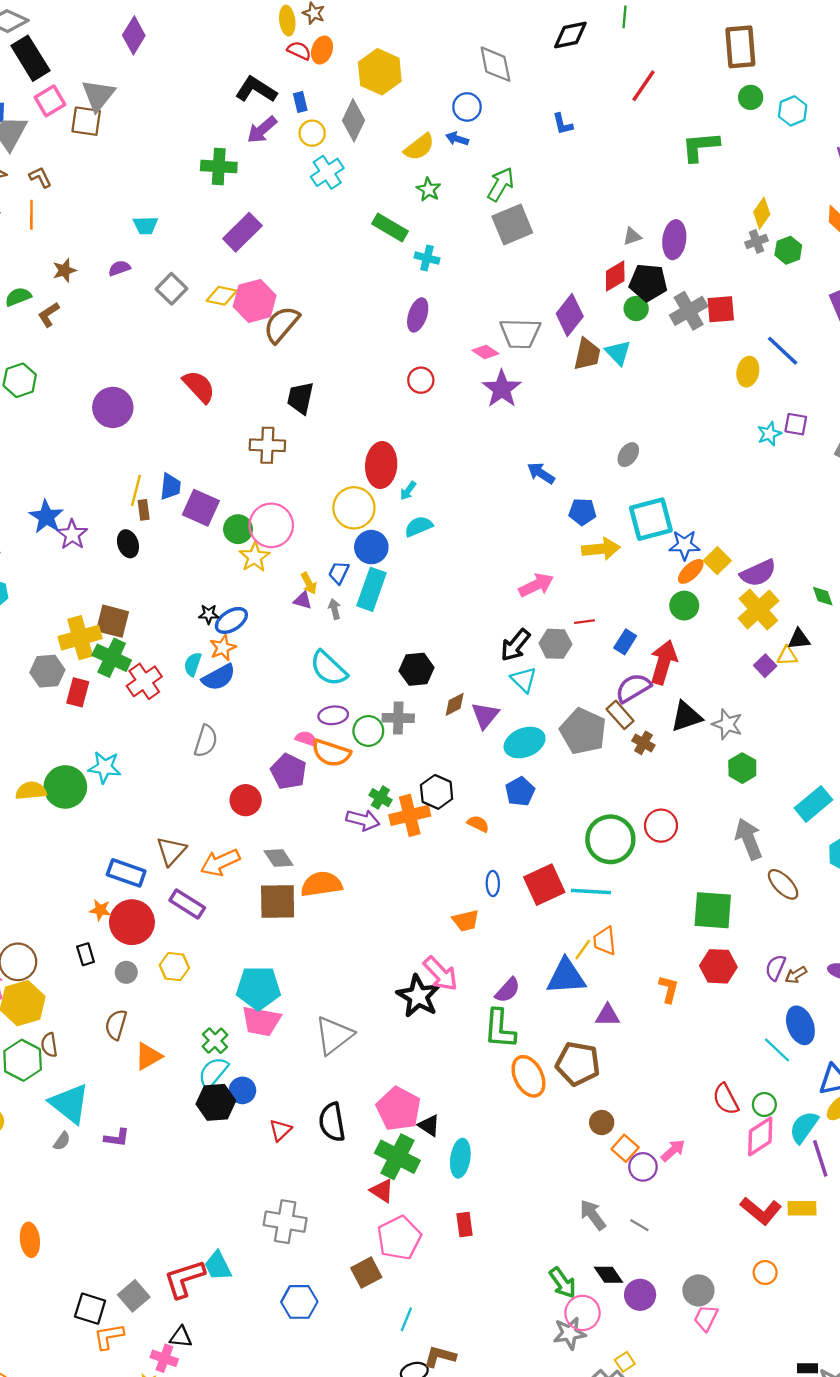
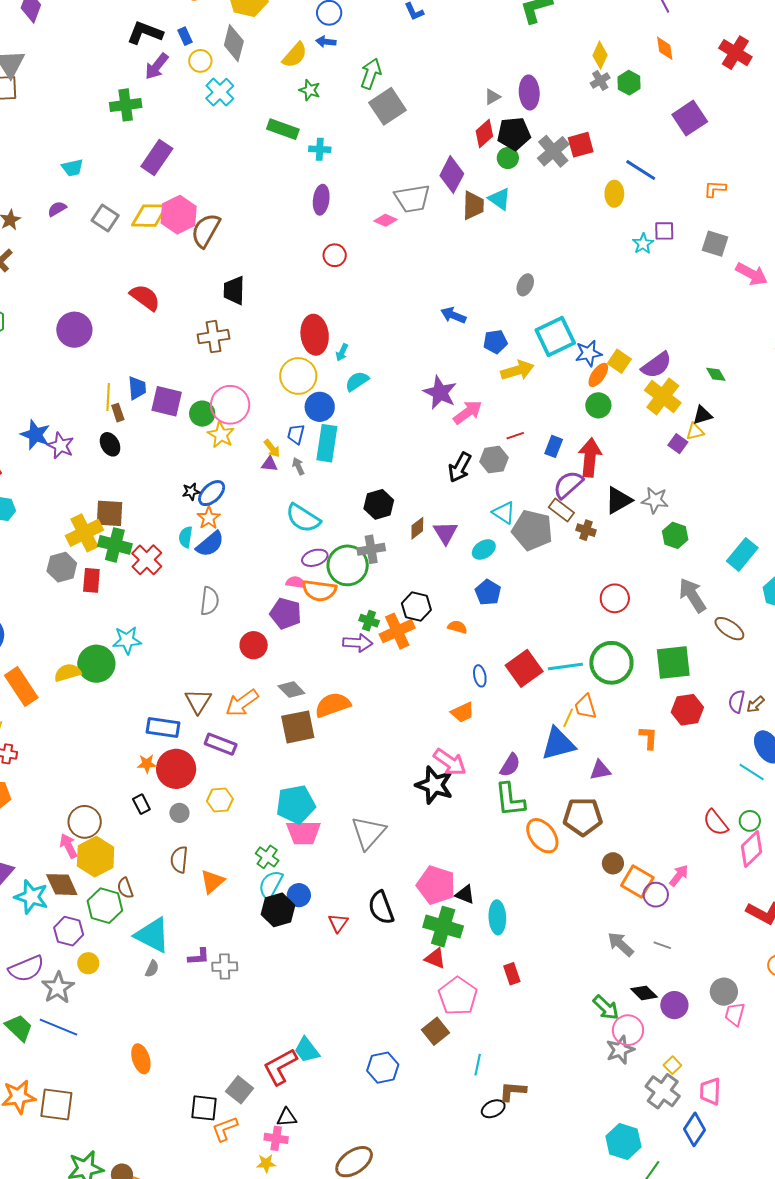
yellow diamond: (222, 296) -> (149, 216), size x1.4
purple star: (502, 389) -> (440, 393), moved
cyan triangle: (524, 680) -> (504, 513), moved
green circle: (368, 731) -> (348, 565), size x1.5
cyan ellipse: (525, 743) -> (484, 549), size x0.7
green circle: (610, 839) -> (611, 663), moved
orange square: (625, 1148) -> (637, 882), size x1.4
gray cross: (285, 1222) -> (225, 967), moved, size x0.7

